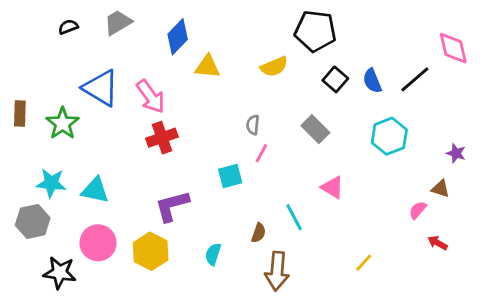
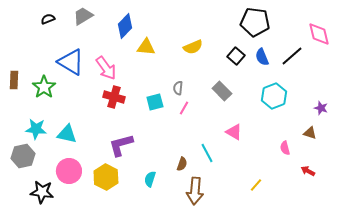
black pentagon: (315, 31) -> (255, 22), moved
red cross: (162, 138) -> (114, 97), turned 35
cyan square: (230, 176) -> (155, 102), moved
pink semicircle: (418, 210) -> (285, 148), moved, turned -56

